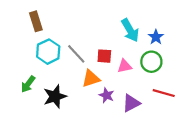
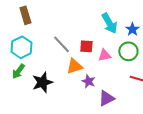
cyan hexagon: (48, 52) -> (21, 47), moved
purple triangle: (131, 103) -> (106, 98), moved

